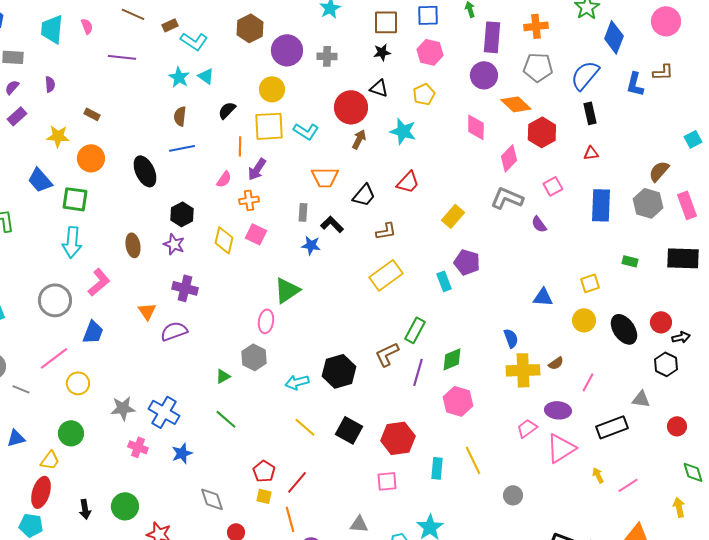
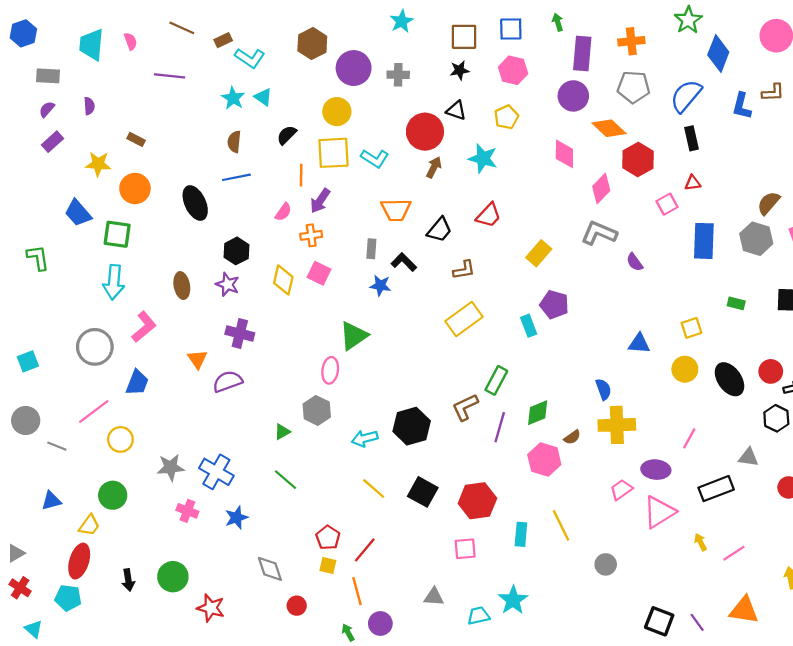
pink square: (553, 186) -> (667, 204), moved
brown semicircle: (556, 363) -> (572, 437), moved

